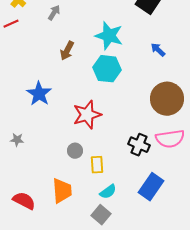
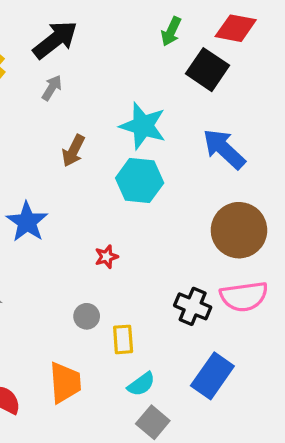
blue arrow: (158, 50) -> (224, 149), size x1.8
red star: (87, 115) -> (106, 257), size x0.5
gray square: (101, 215) -> (153, 422), moved

